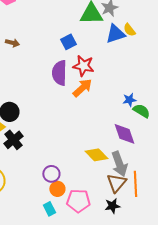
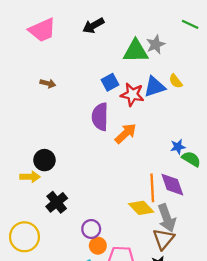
yellow semicircle: (129, 30) -> (176, 81), moved
blue triangle: (115, 34) -> (155, 87), moved
red star: (83, 66) -> (132, 94), moved
black cross: (13, 140) -> (57, 202), moved
orange line: (135, 184) -> (152, 188), moved

